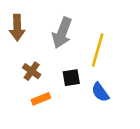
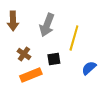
blue semicircle: (100, 92) -> (89, 68), moved, turned 84
orange rectangle: (41, 99) -> (31, 75), size x1.5

